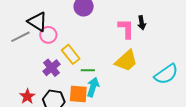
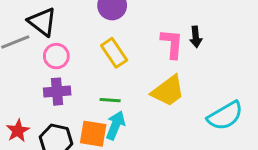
pink circle: (48, 35) -> (56, 56), moved
yellow rectangle: (71, 54) -> (114, 53), moved
purple cross: (52, 68) -> (57, 92), turned 30

